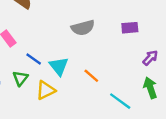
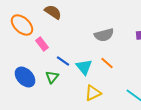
orange line: (91, 76) -> (107, 63), moved
yellow triangle: (46, 90) -> (93, 93), moved

